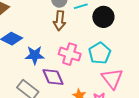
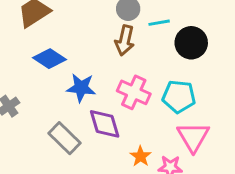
cyan pentagon: (100, 53) -> (179, 97), turned 30

